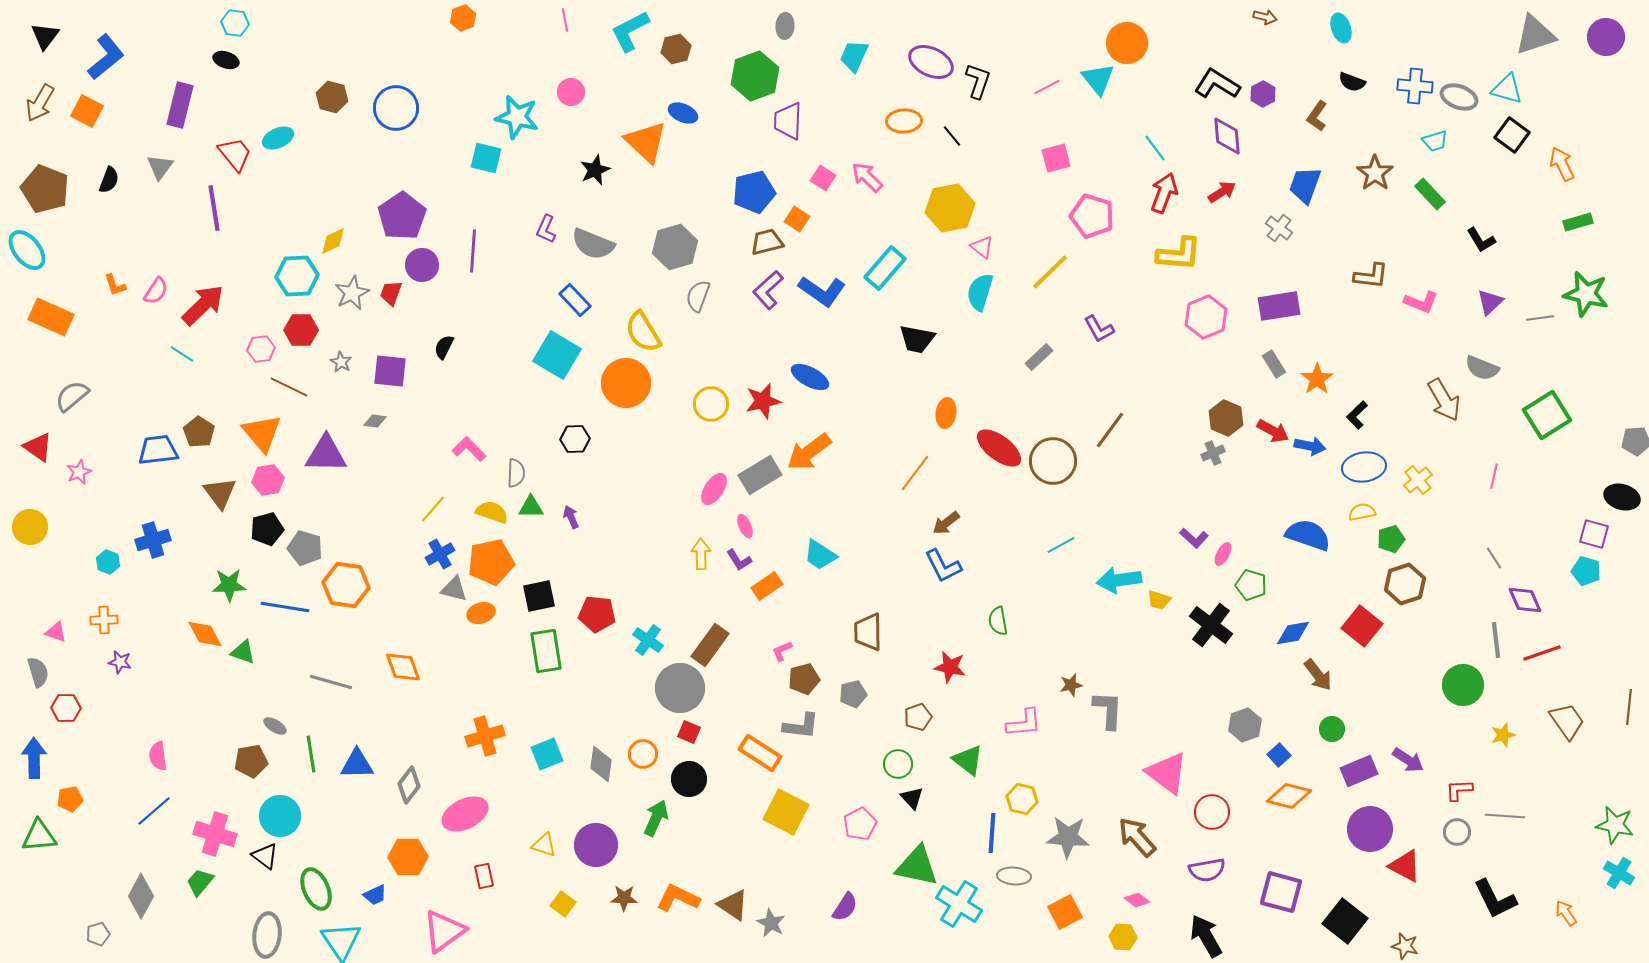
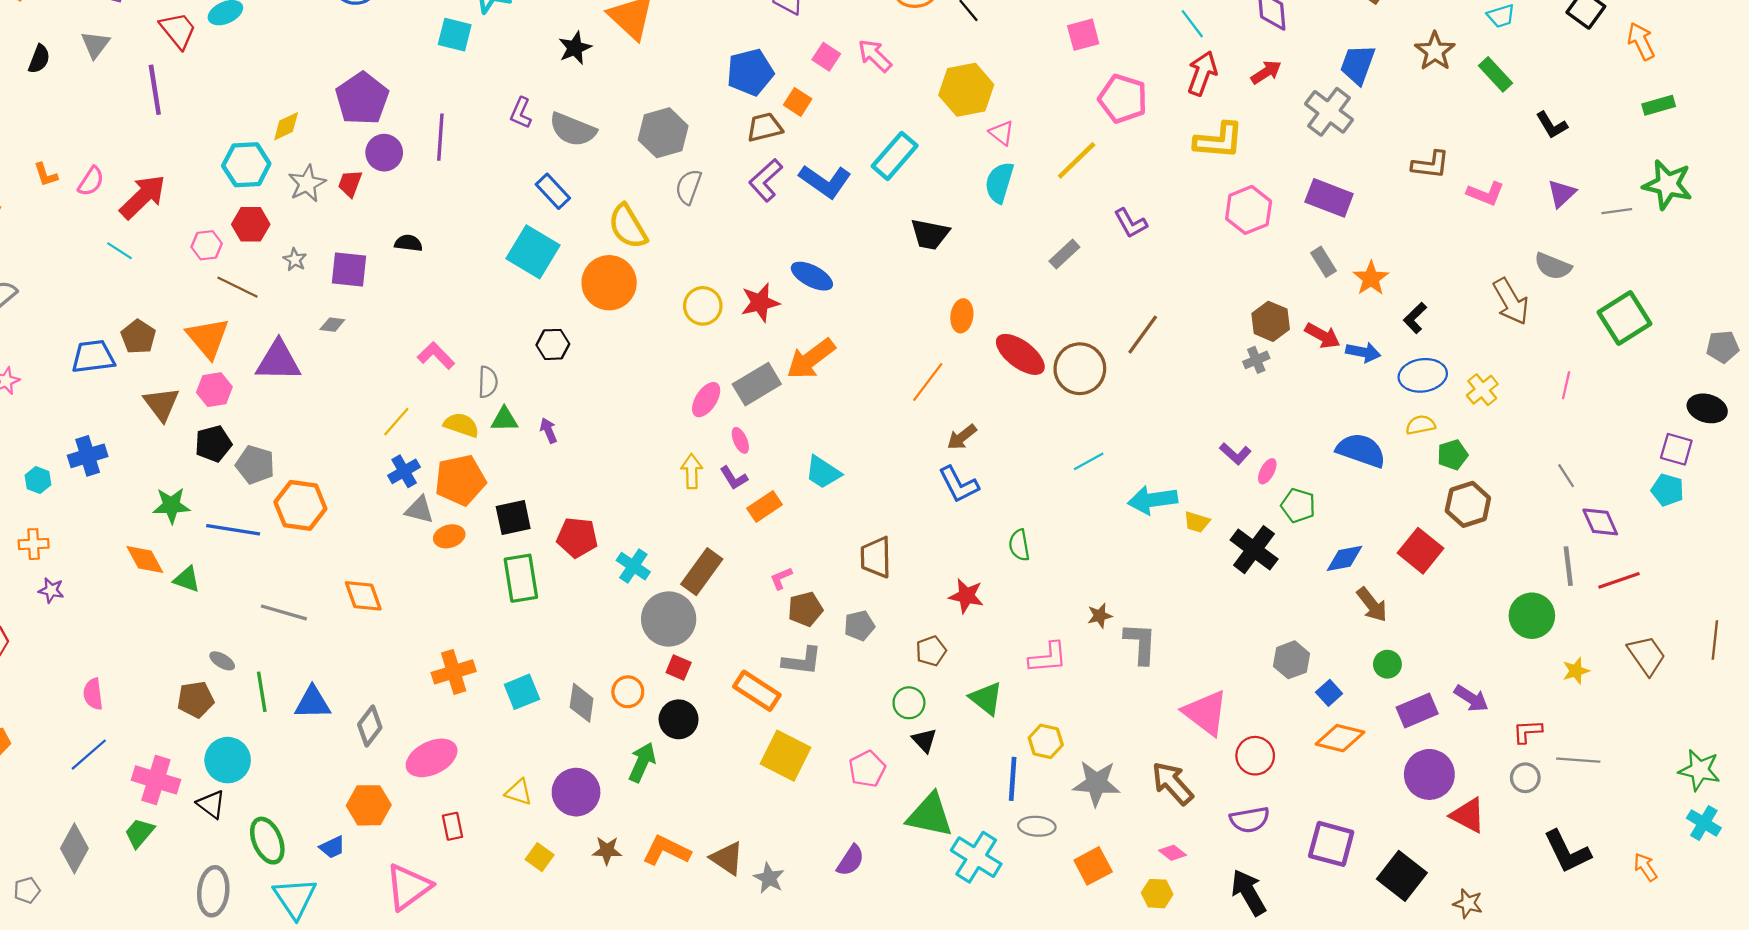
gray cross: (1279, 228) -> (1329, 112), size x1.6
purple rectangle: (1279, 306) -> (1329, 198), turned 30
black semicircle: (444, 347) -> (408, 243), turned 70

